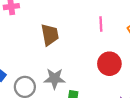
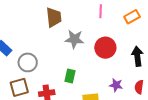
gray star: (55, 79) -> (74, 39), moved

